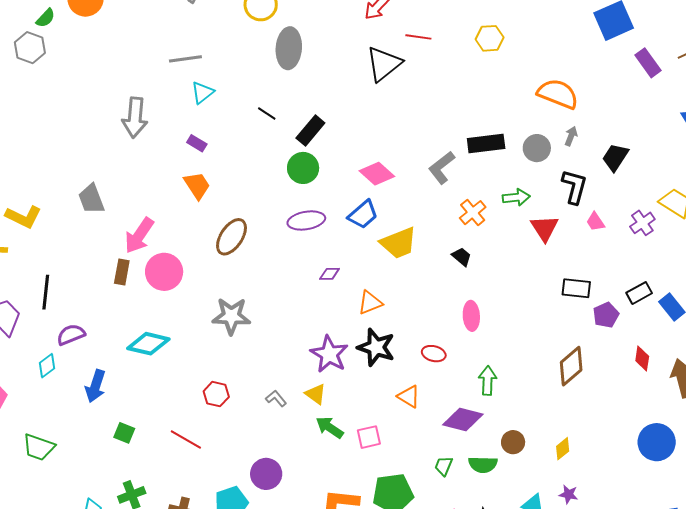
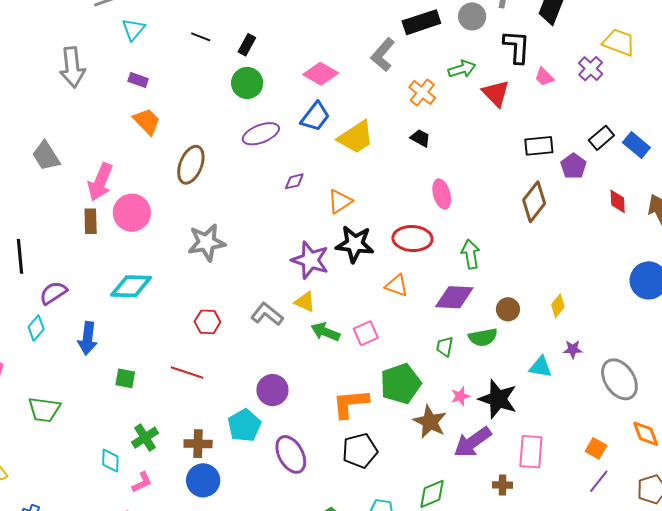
black rectangle: (310, 130) -> (247, 45), size x0.7
red ellipse: (434, 354) -> (412, 239), size x1.6
brown diamond: (571, 366) -> (534, 202), moved
gray L-shape: (276, 398) -> (267, 314), size x1.5

